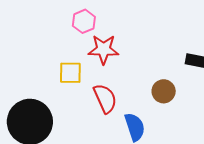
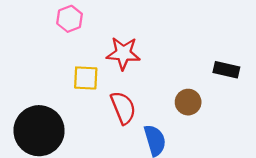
pink hexagon: (84, 21) -> (70, 19), moved

